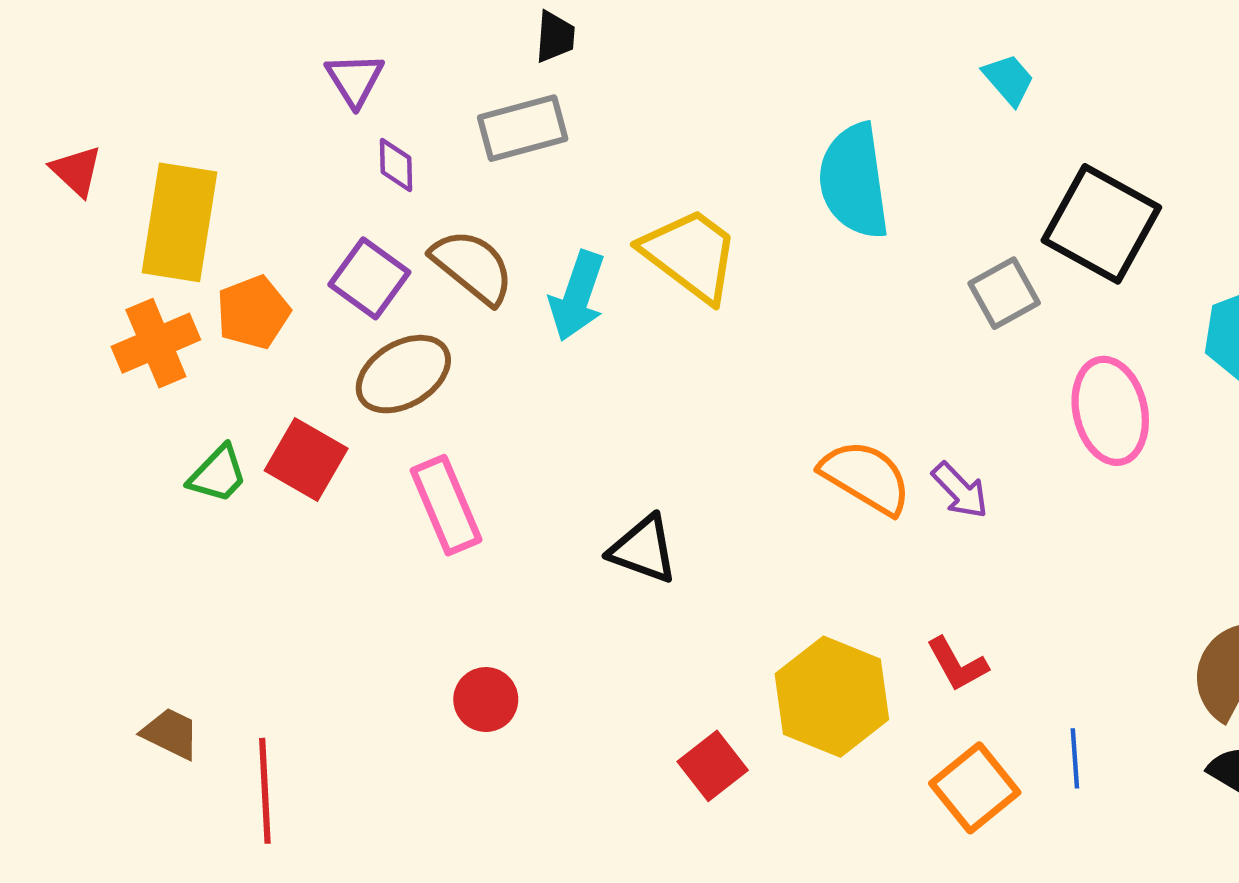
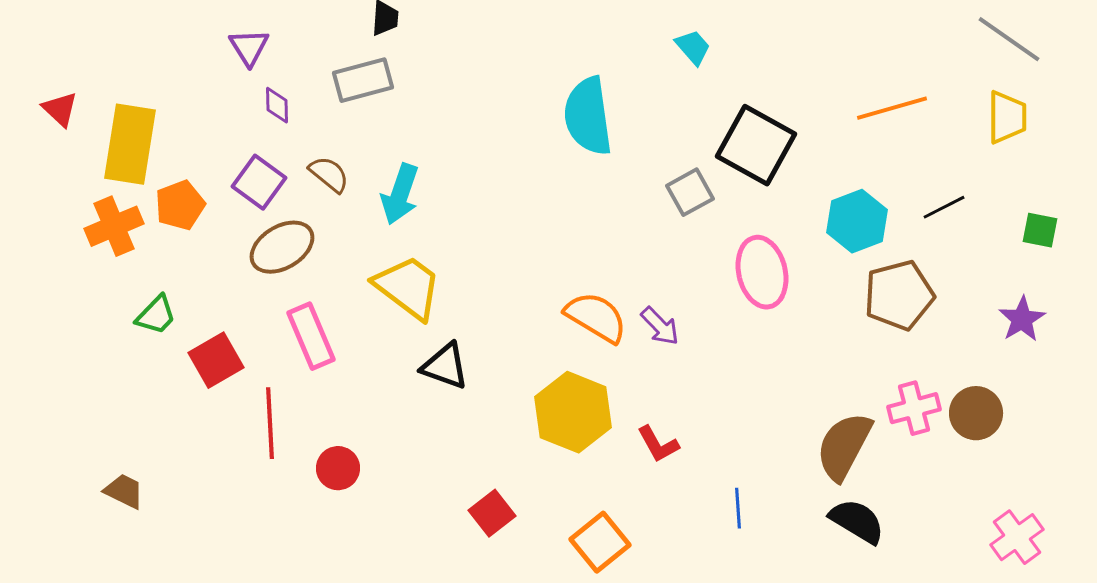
yellow trapezoid: (691, 255) -> (408, 287), moved
brown semicircle: (473, 267) -> (329, 174), size x0.7
red square: (306, 459) -> (216, 360), moved, turned 30
yellow hexagon: (832, 697) -> (573, 412), moved
orange square: (975, 788) -> (600, 542), moved
red line: (265, 791) -> (270, 423), moved

